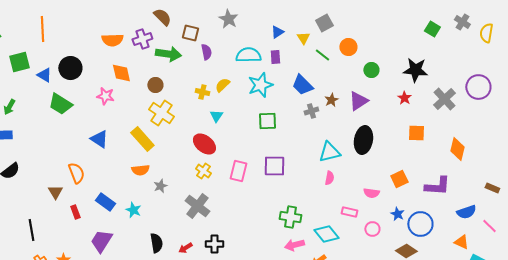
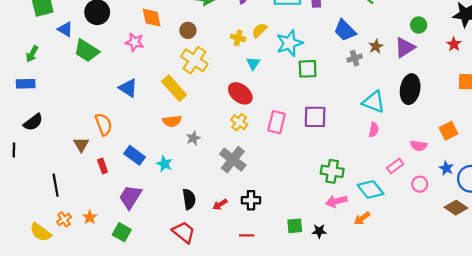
green circle: (371, 70) -> (419, 25), moved
blue triangle: (44, 75) -> (65, 29), moved
cyan star: (260, 85) -> (289, 43), moved
cyan triangle: (329, 152) -> (374, 102), turned 35
pink rectangle: (349, 212) -> (395, 166), turned -49

